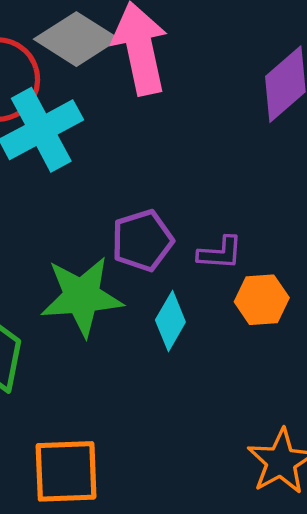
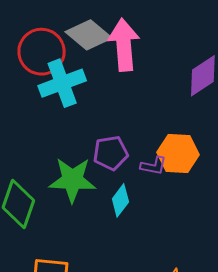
orange hexagon: (262, 300) -> (178, 154), moved, size x1.4

